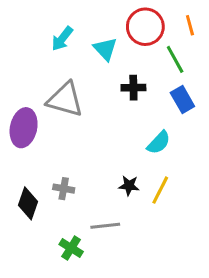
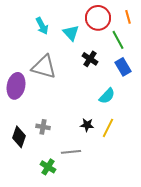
cyan arrow: (62, 39) -> (42, 26), turned -66
black cross: (133, 88) -> (90, 59), turned 35

